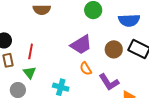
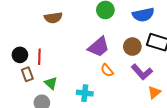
red line: (31, 51) -> (39, 57), moved
purple L-shape: (109, 82) -> (142, 72), moved

